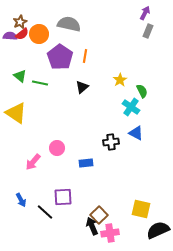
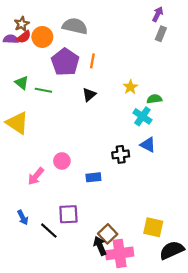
green semicircle: (142, 91) -> (154, 99), turned -72
pink cross: (110, 233) -> (120, 253), size x1.4

